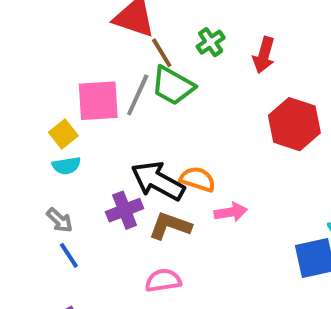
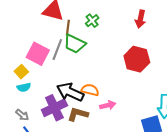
brown line: (162, 53) -> (68, 28), turned 42
red arrow: (264, 55) -> (141, 19), moved
pink square: (98, 101) -> (38, 54), turned 35
purple cross: (125, 210) -> (54, 108), size x1.4

